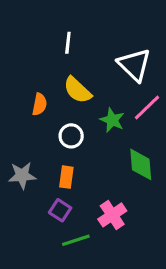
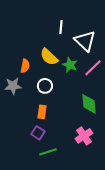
white line: (68, 43) -> (61, 27), moved
green star: (112, 120) -> (70, 65), moved
gray star: (22, 175) -> (13, 86), moved
pink cross: (112, 215) -> (84, 136), moved

